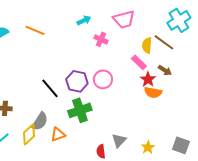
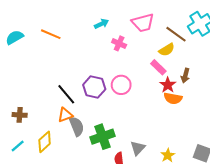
brown line: (164, 42) -> (176, 34), moved
yellow semicircle: (147, 45) -> (167, 50), turned -126
brown arrow: (165, 70) -> (185, 76), turned 72
green cross: (80, 110) -> (103, 137), moved
gray semicircle: (40, 121) -> (77, 126), moved, turned -54
orange triangle: (58, 134) -> (65, 115), moved

